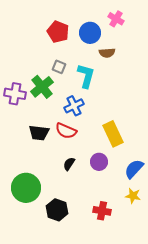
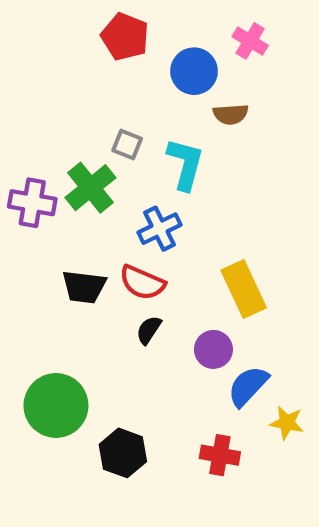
red pentagon: (58, 32) -> (125, 37), moved
black semicircle: (69, 164) -> (149, 330), moved
blue semicircle: (134, 169) -> (248, 386), moved

